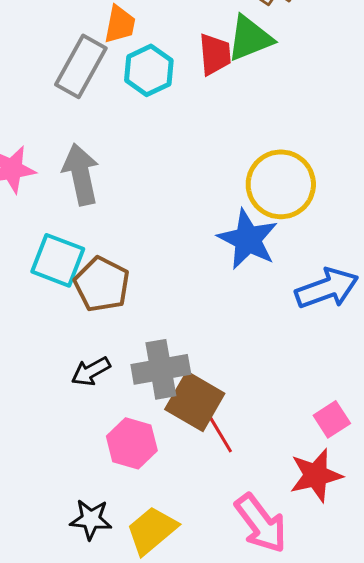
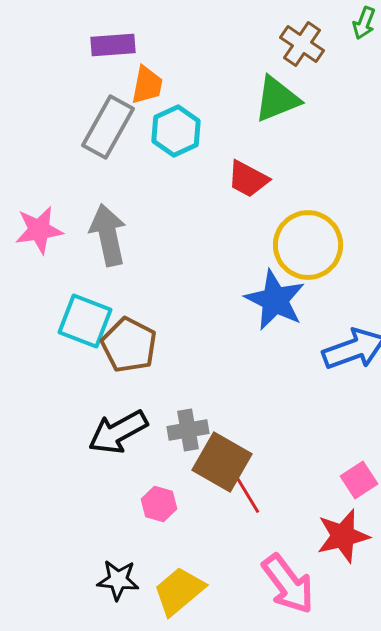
red trapezoid: (215, 54) -> (248, 179), moved, turned 123
gray cross: (161, 369) -> (188, 430), size x0.7
black arrow: (91, 371) -> (118, 432), size x1.5
pink hexagon: (132, 443) -> (159, 504), size x0.7

